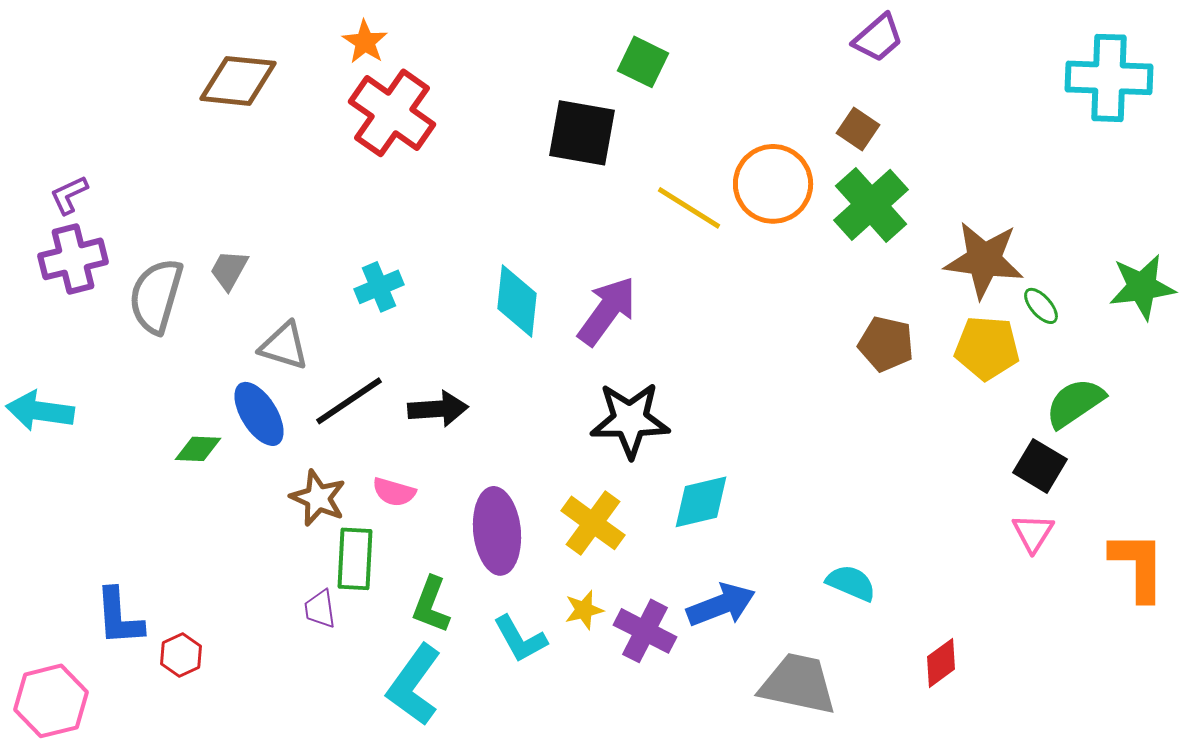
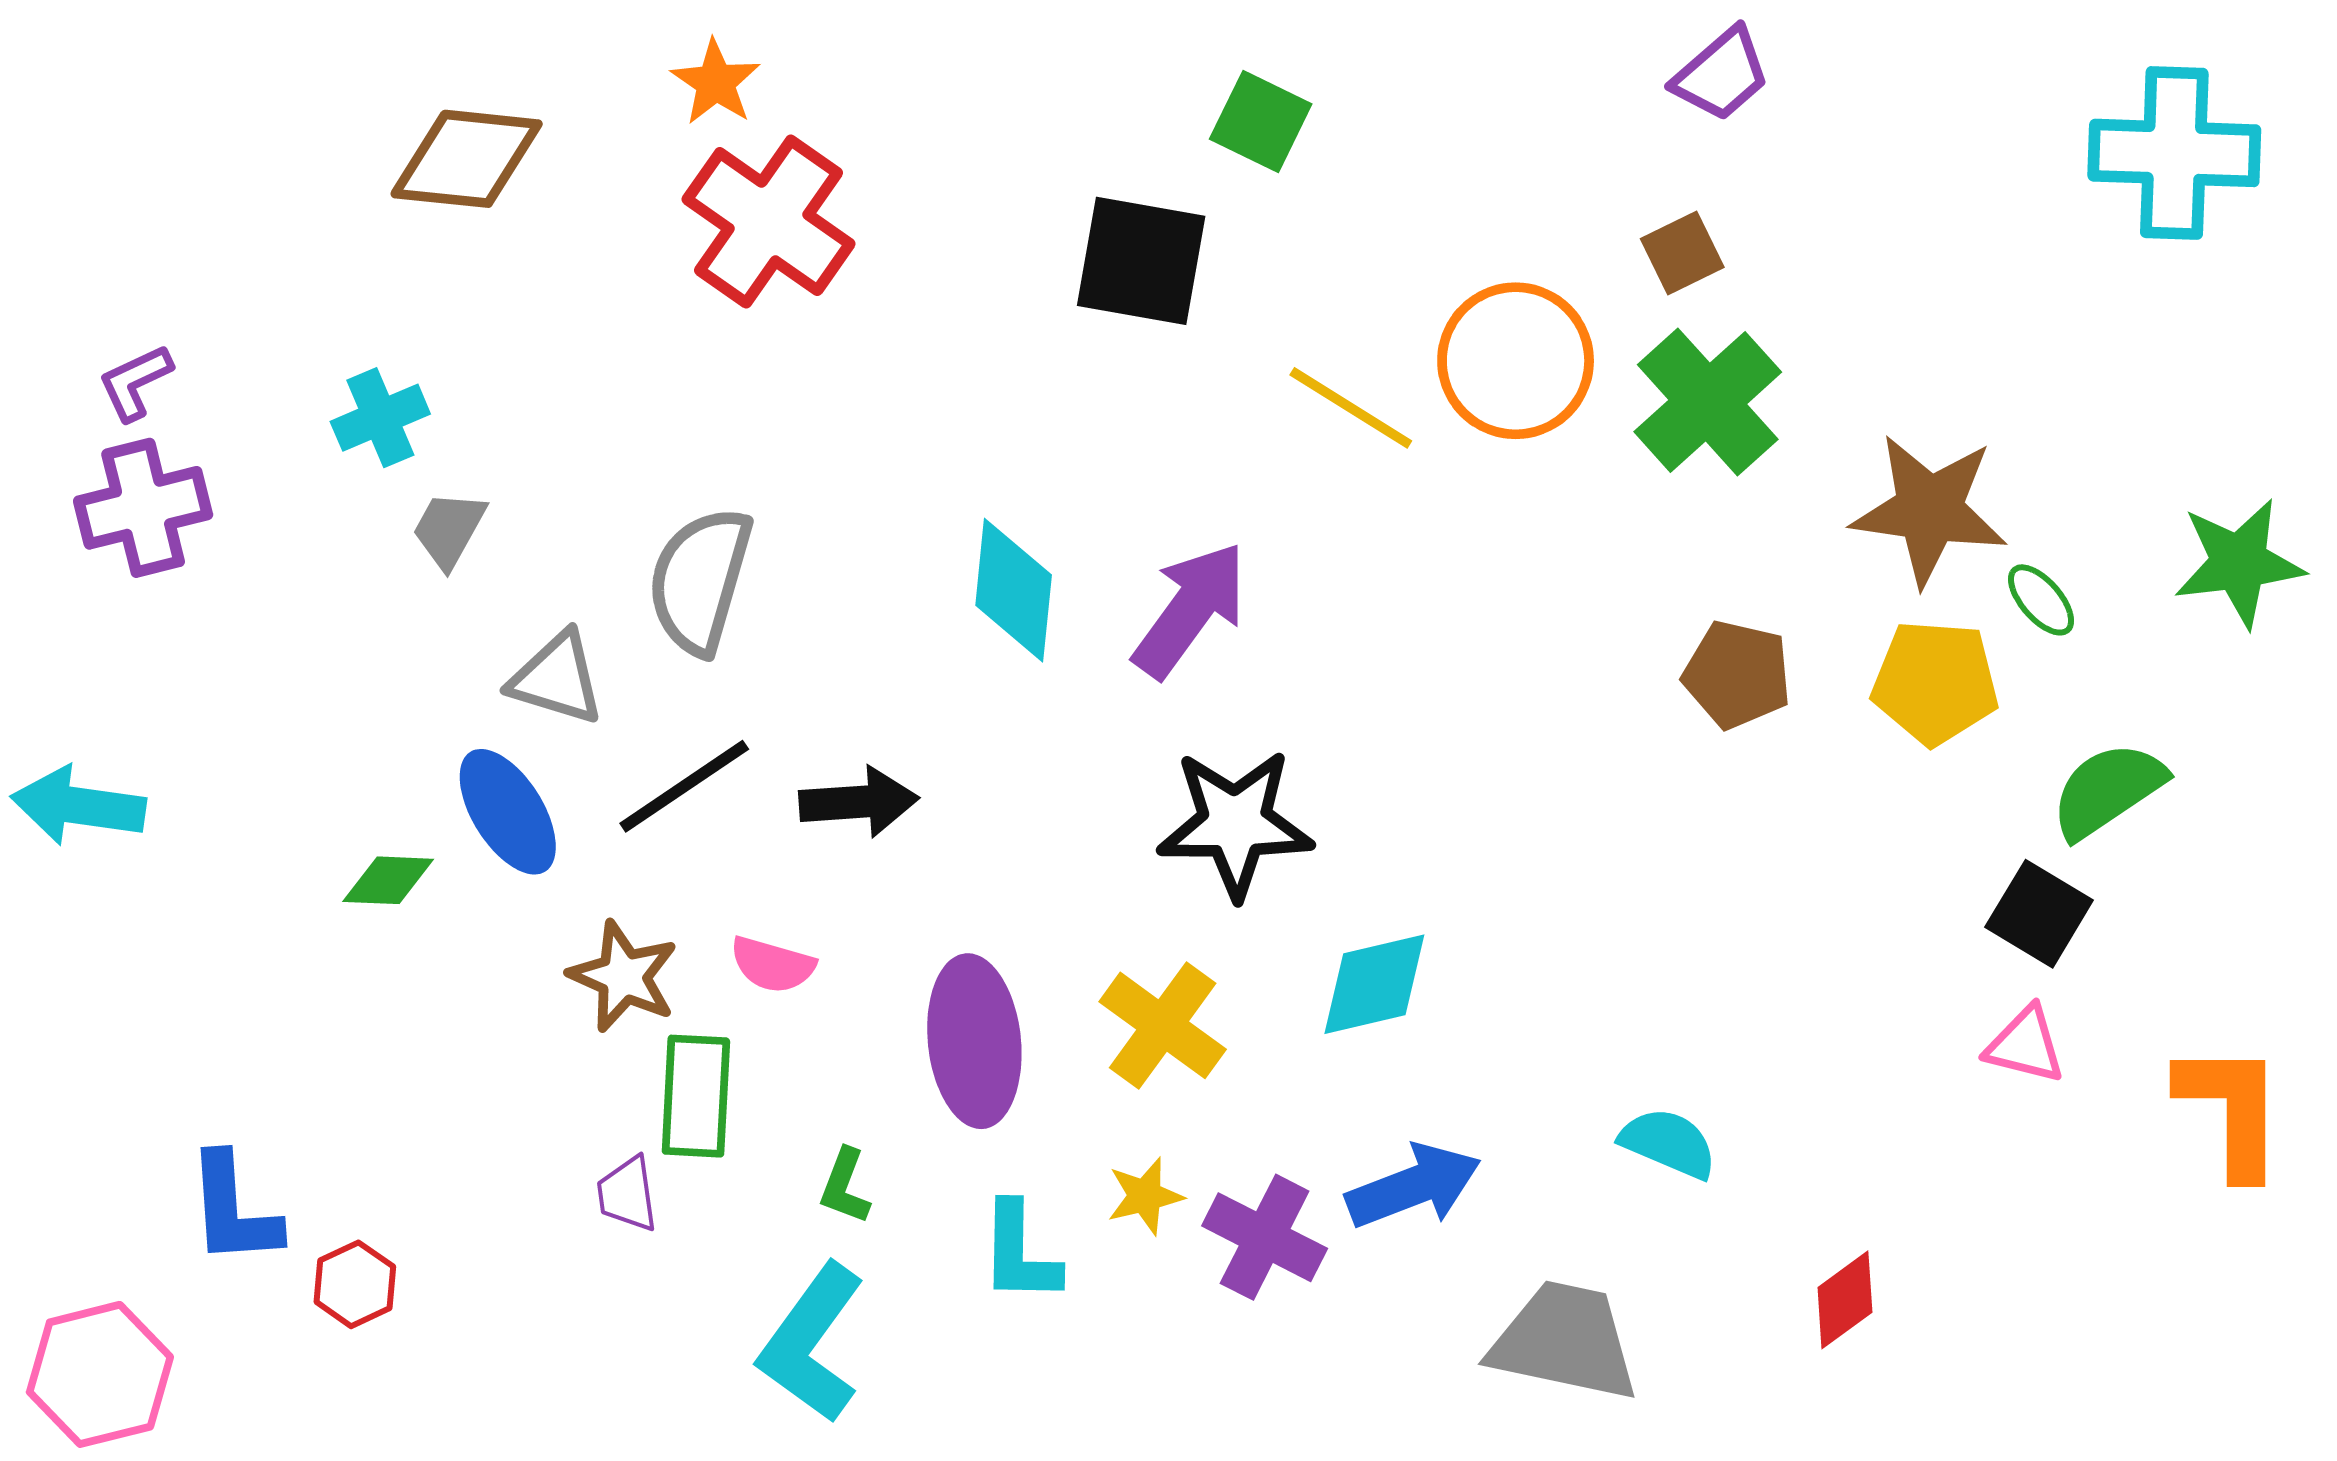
brown square: (858, 129) -> (1682, 253), turned 30
cyan cross: (379, 287) -> (380, 418), moved
gray semicircle: (156, 296) -> (700, 580), moved
pink triangle: (1033, 533) -> (2025, 1045), turned -48
green L-shape: (431, 605) -> (845, 1186), size x0.7
cyan L-shape: (520, 639) -> (1019, 1253), turned 30

